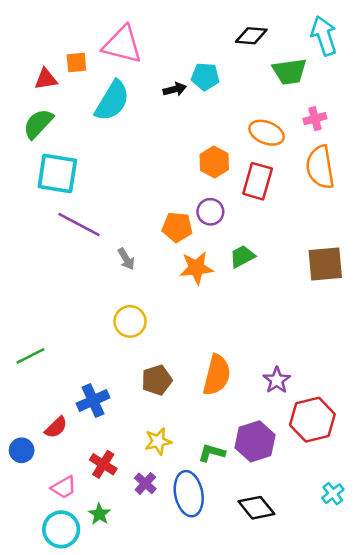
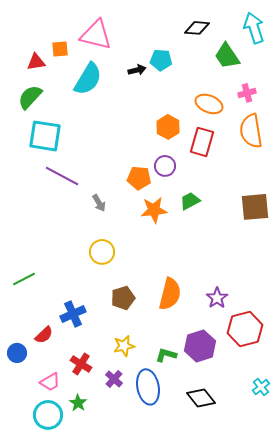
green trapezoid: (289, 71) -> (227, 56), turned 64

